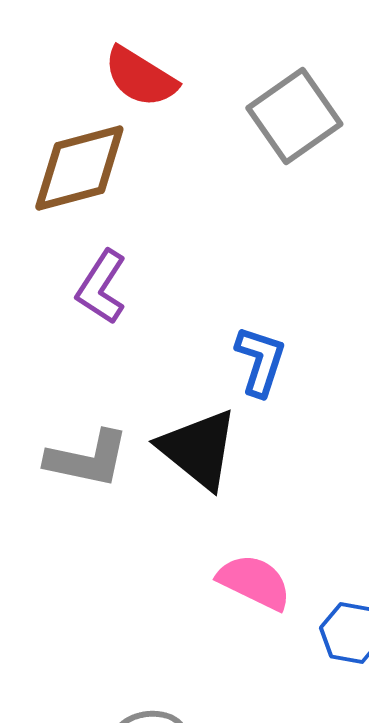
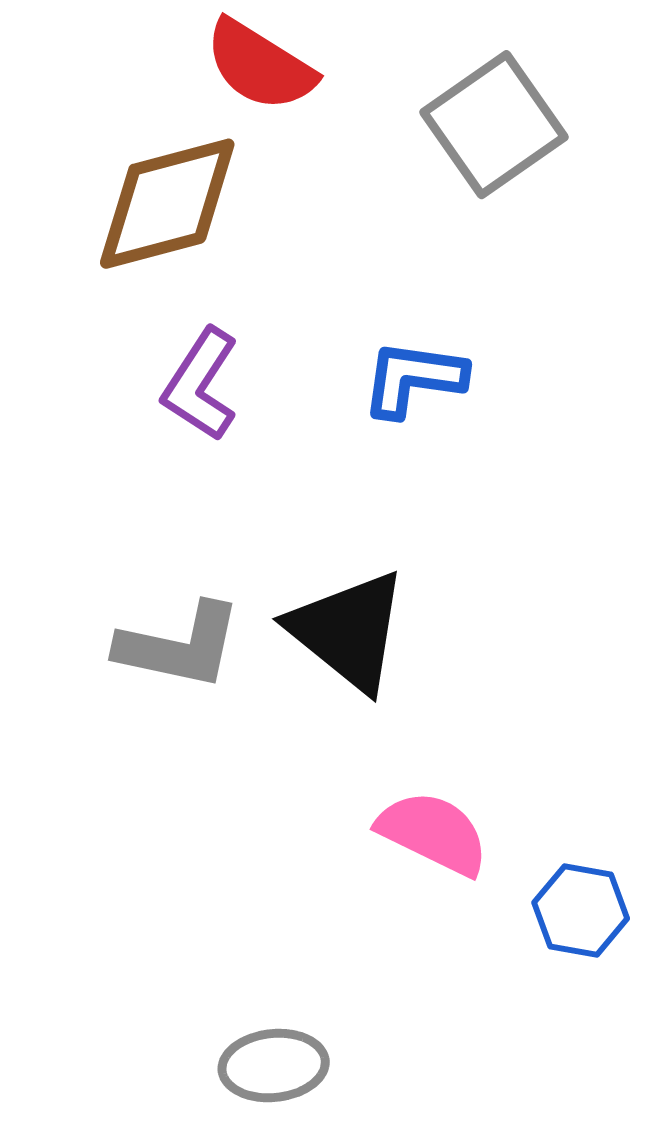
blue L-shape: (260, 361) -> (413, 378), moved, turned -100

